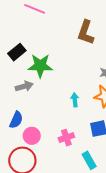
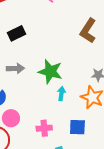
green star: (40, 66) -> (50, 72), moved

